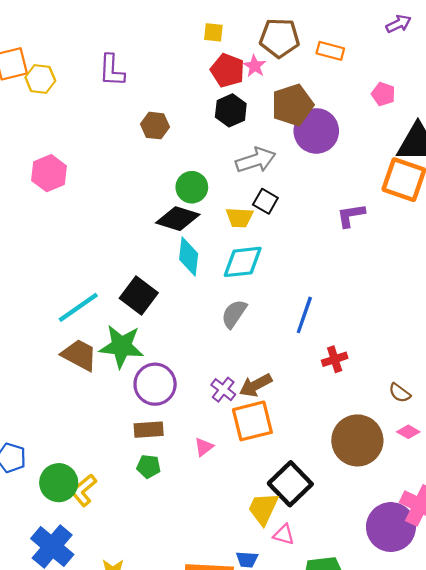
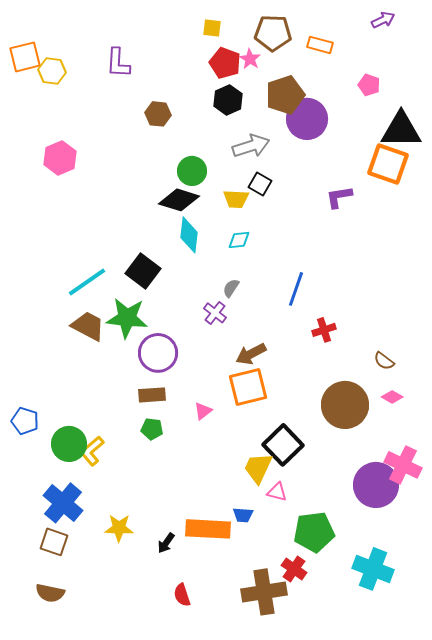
cyan diamond: (243, 262) -> (239, 240), size x0.6
gray semicircle: (234, 314) -> (231, 288), size x0.7
purple cross: (223, 390) -> (215, 313), moved

